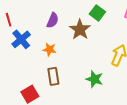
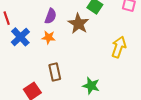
orange star: (50, 49) -> (49, 37), moved
green star: (94, 79) -> (91, 86), moved

